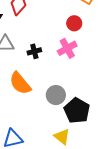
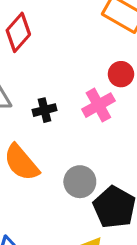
red circle: (74, 23) -> (121, 74), moved

